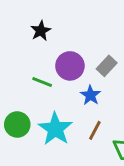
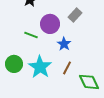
gray rectangle: (107, 66) -> (75, 15), moved

